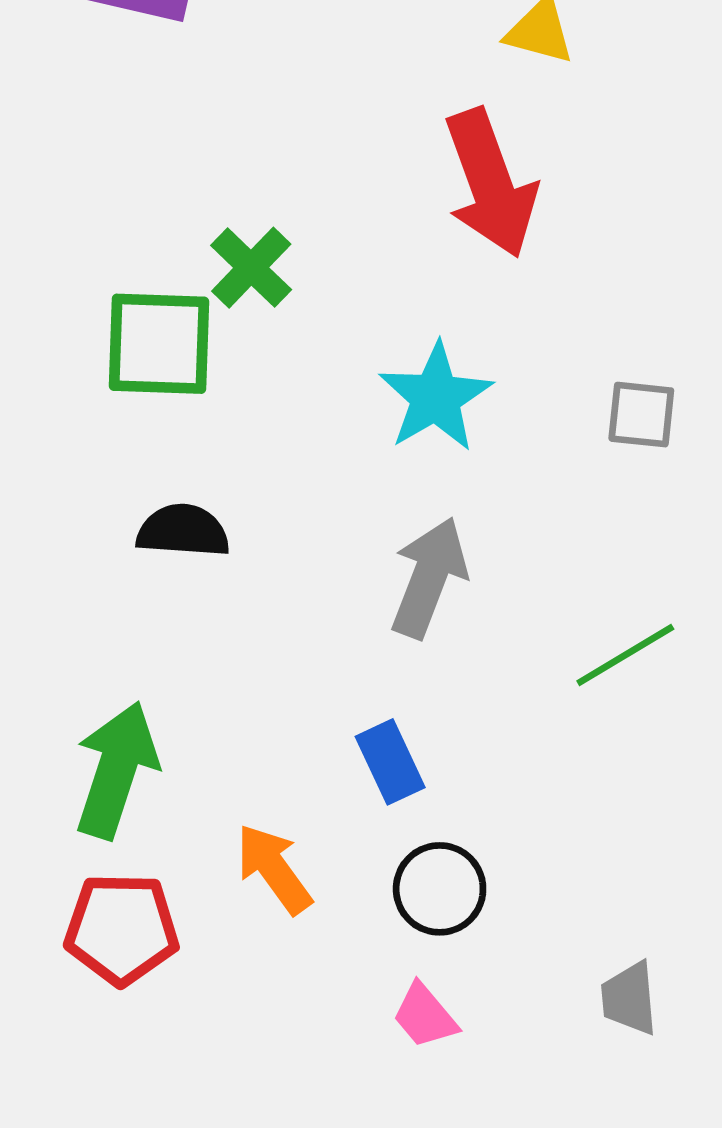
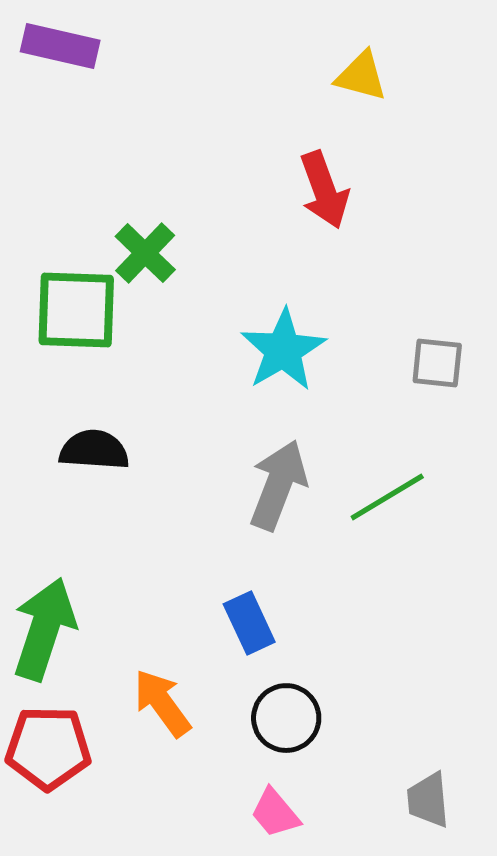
red arrow: (490, 183) -> (324, 190), size x0.7
green line: (625, 655) -> (387, 497), moved

